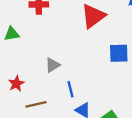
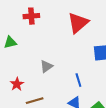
blue line: (70, 89) -> (78, 80), moved

